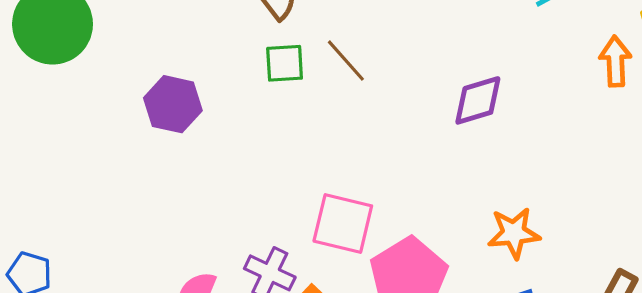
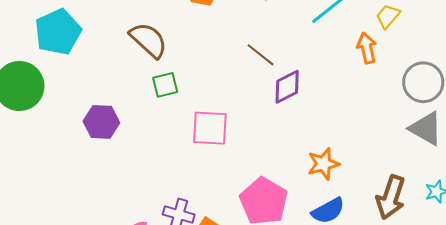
brown line: (346, 61) -> (260, 55), moved
pink square: (343, 224) -> (210, 128), moved

